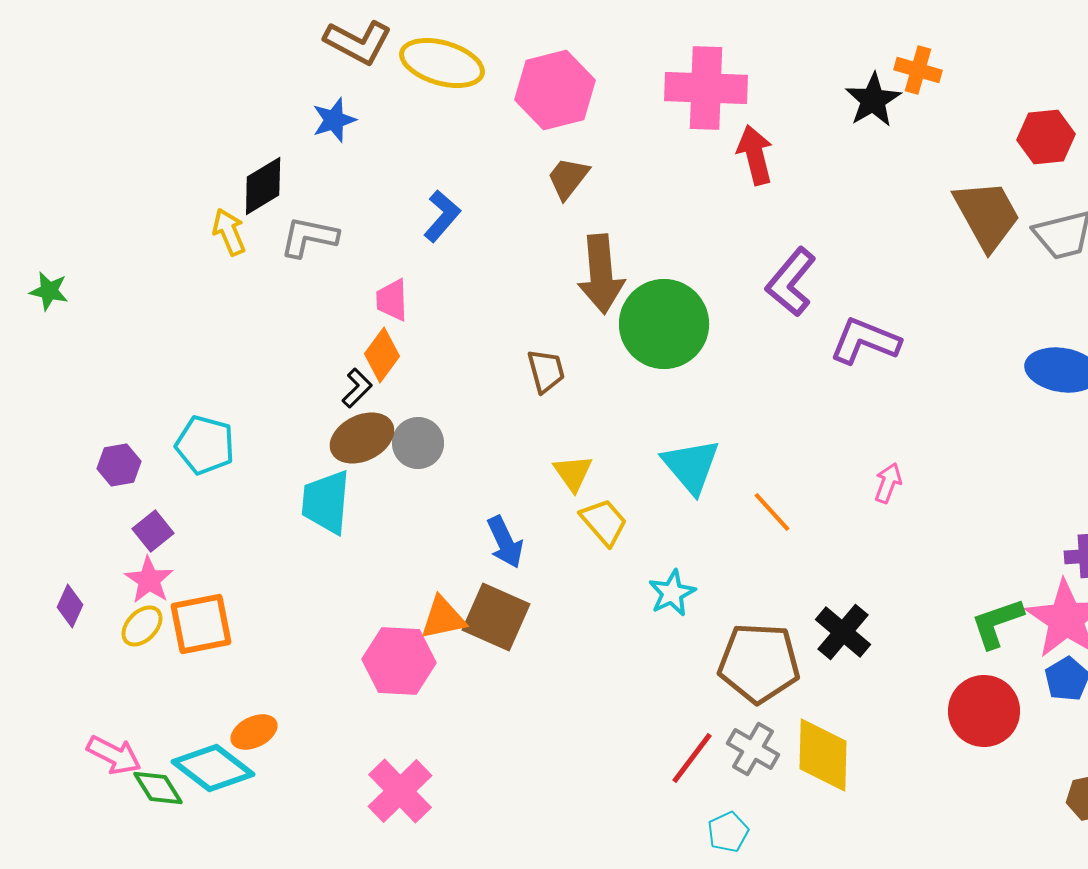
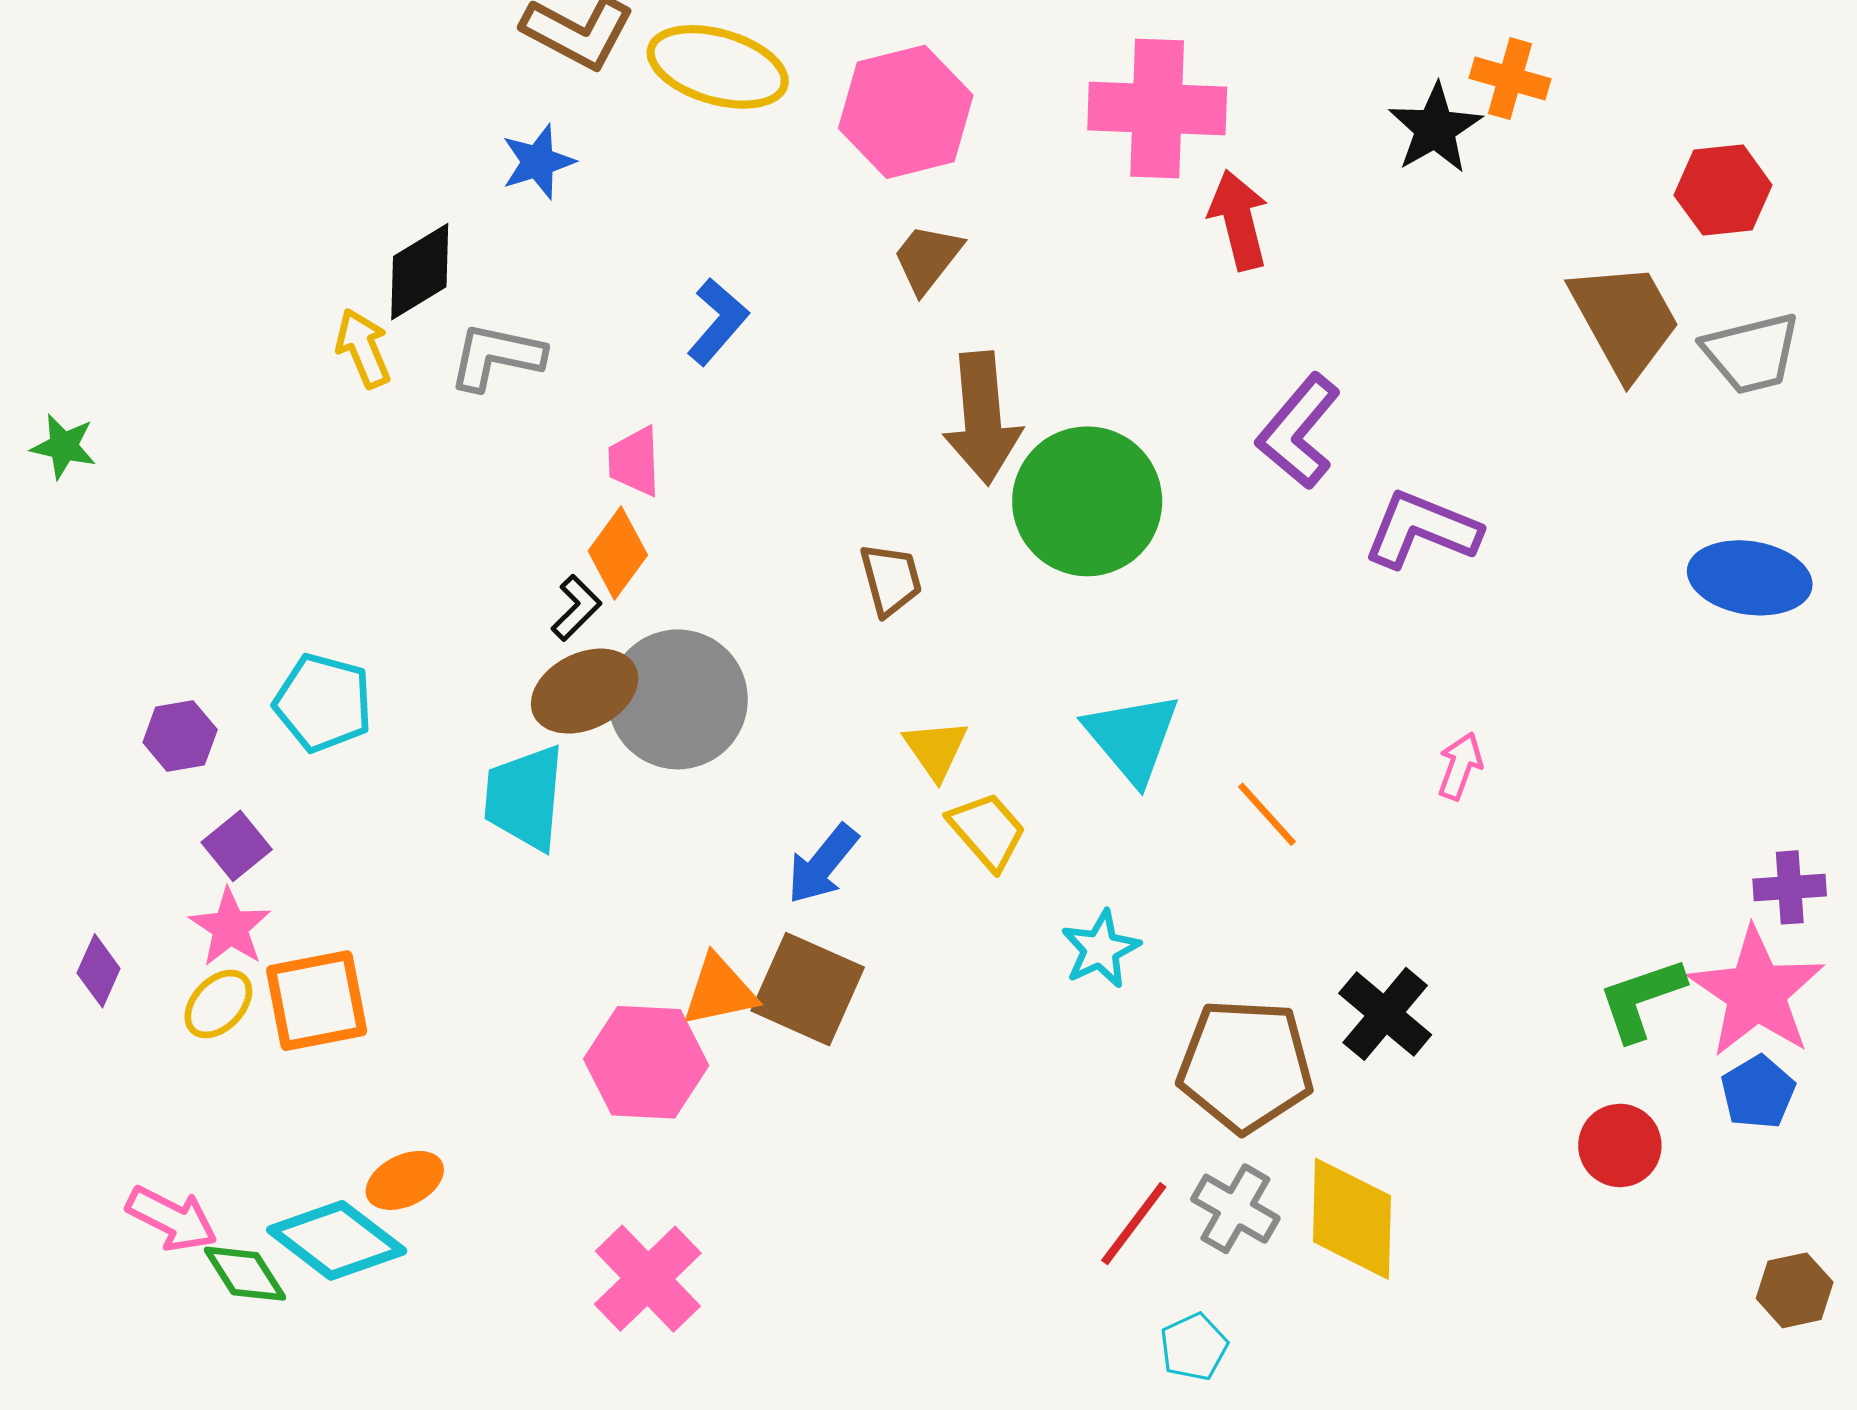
gray circle: (418, 443) -> (678, 699), size x1.6
blue arrow: (505, 542) -> (823, 864), turned 64
red circle: (984, 711) -> (1620, 1145), size x0.7

